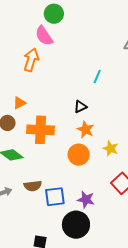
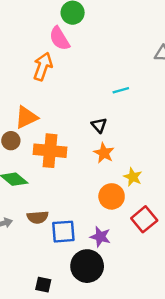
cyan line: (97, 76) -> (121, 90), turned 48
orange triangle: (19, 103) -> (26, 117), size x1.5
black triangle: (80, 107) -> (99, 125), turned -48
orange circle: (79, 155) -> (112, 196), moved

